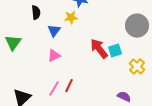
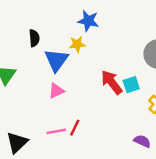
blue triangle: (54, 31) -> (56, 60), size x1.5
pink line: (54, 89) -> (56, 131), turned 49

